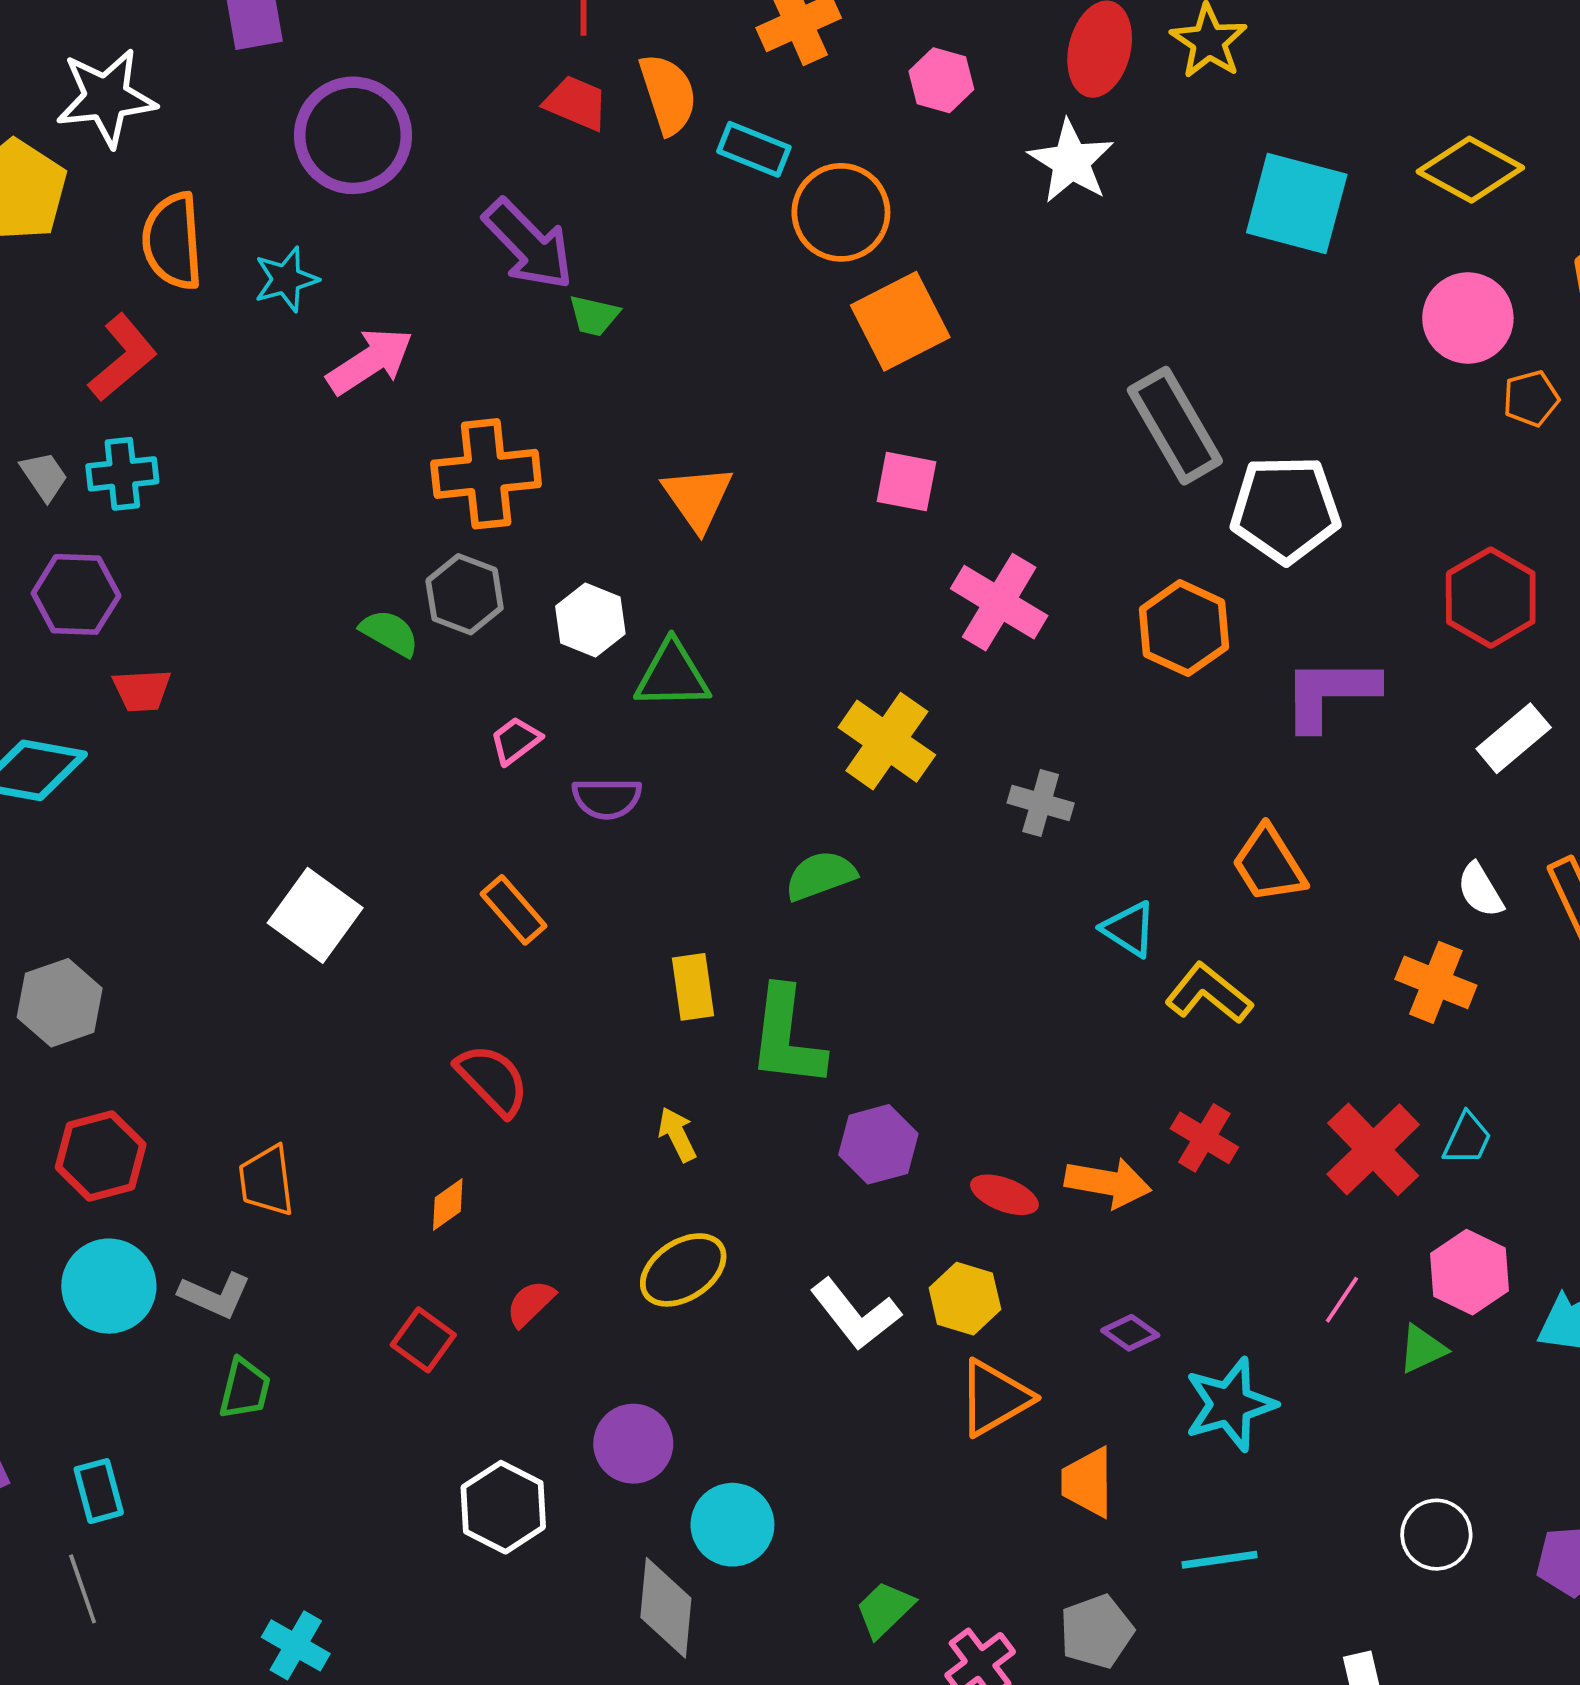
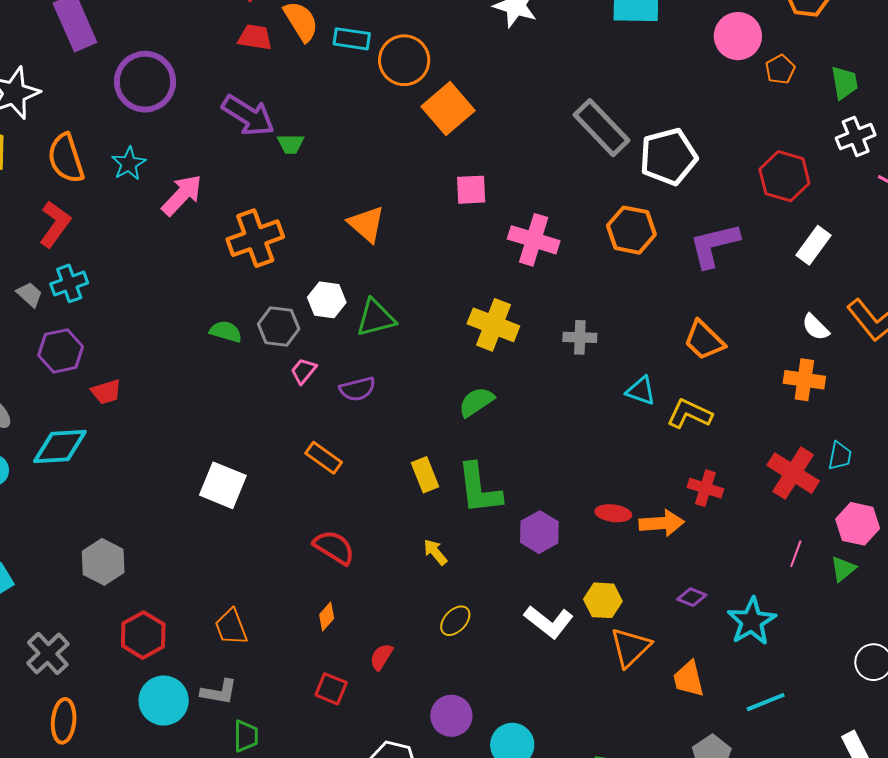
gray hexagon: (465, 594) -> (279, 326), moved
red ellipse: (1004, 1195) -> (613, 513), moved
yellow ellipse: (683, 1270) -> (455, 621), size x0.7

